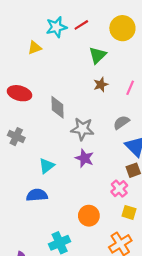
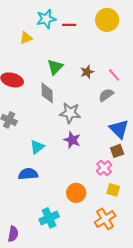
red line: (81, 25) -> (69, 25), moved, turned 32
green triangle: (98, 55) -> (55, 67), moved
pink line: (130, 88) -> (114, 75), turned -64
gray semicircle: (121, 122) -> (106, 95), moved

